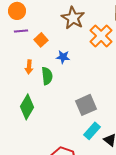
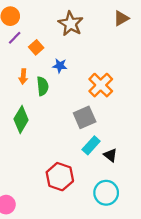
purple line: (21, 31) -> (15, 38), turned -40
orange cross: (101, 36) -> (101, 85), moved

